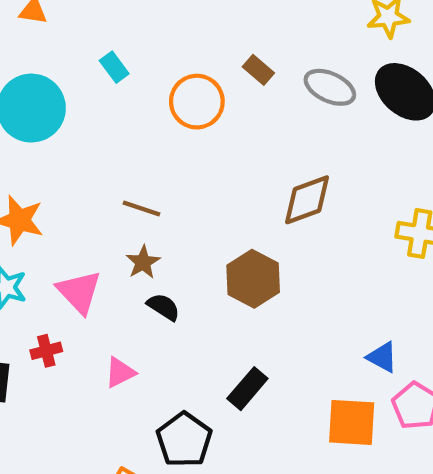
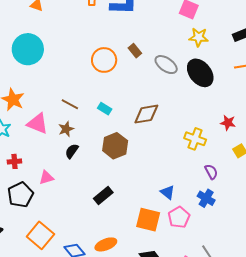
cyan rectangle: (114, 67) -> (105, 109), moved, turned -32
pink triangle: (79, 292) -> (38, 124), moved, turned -35
black semicircle: (163, 307) -> (72, 151), turned -98
black pentagon: (184, 440) -> (20, 195), moved

